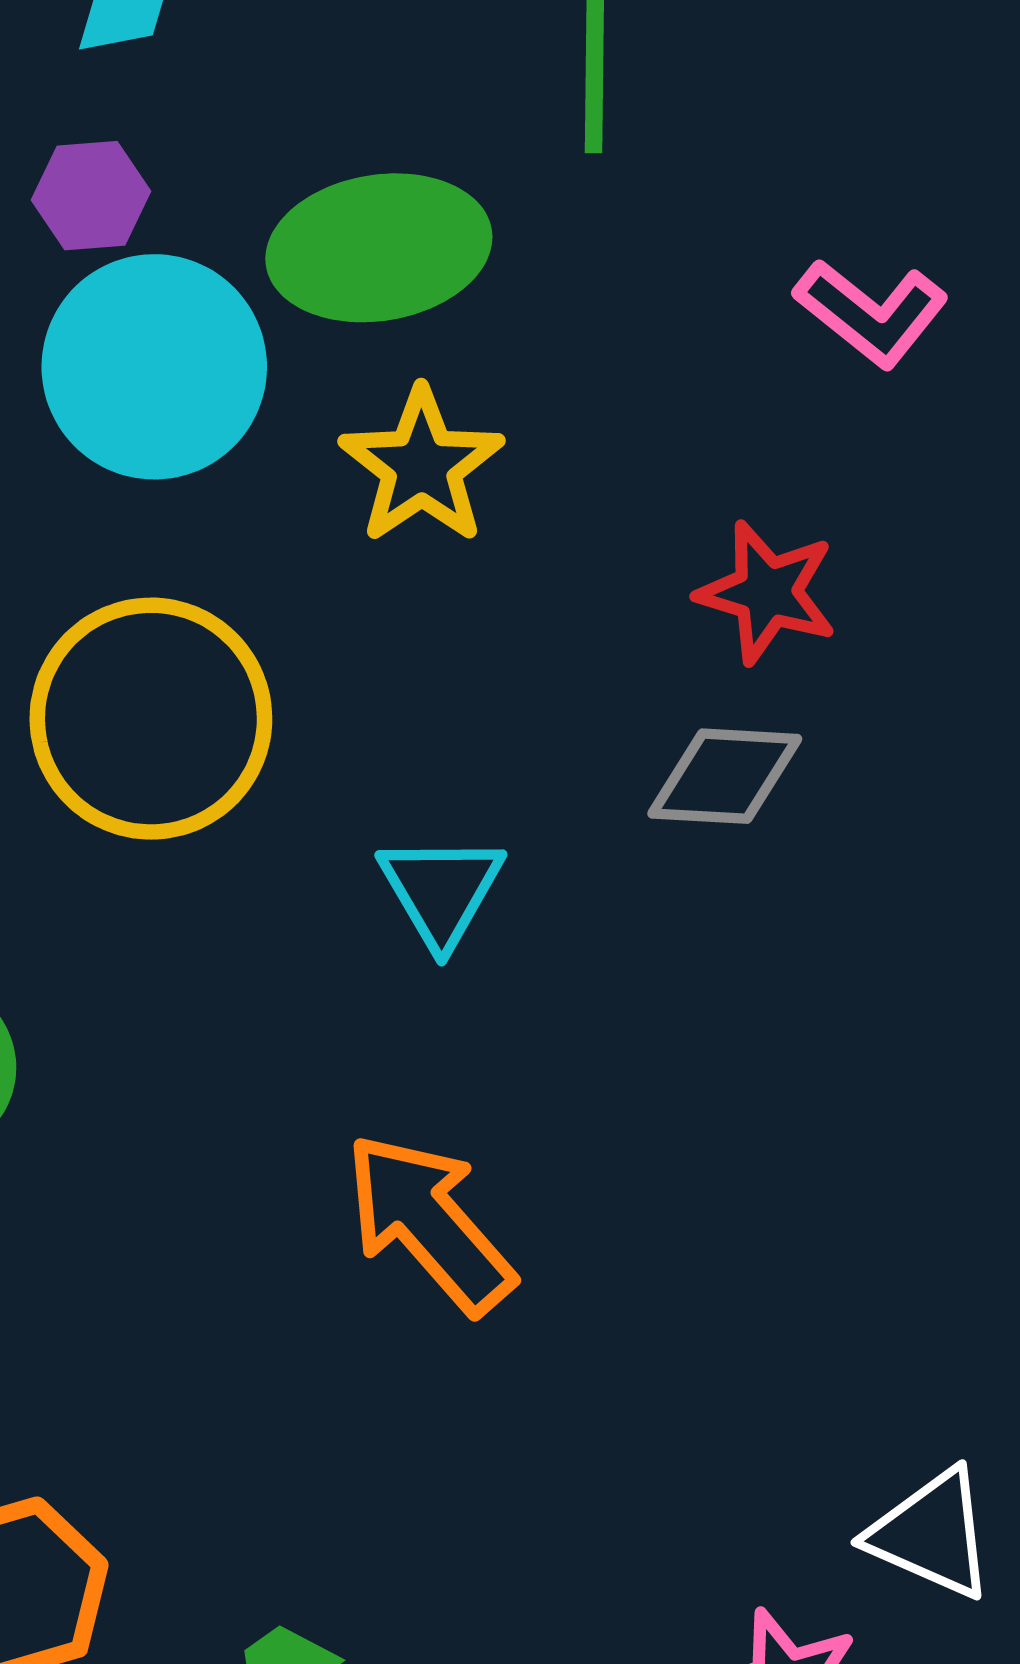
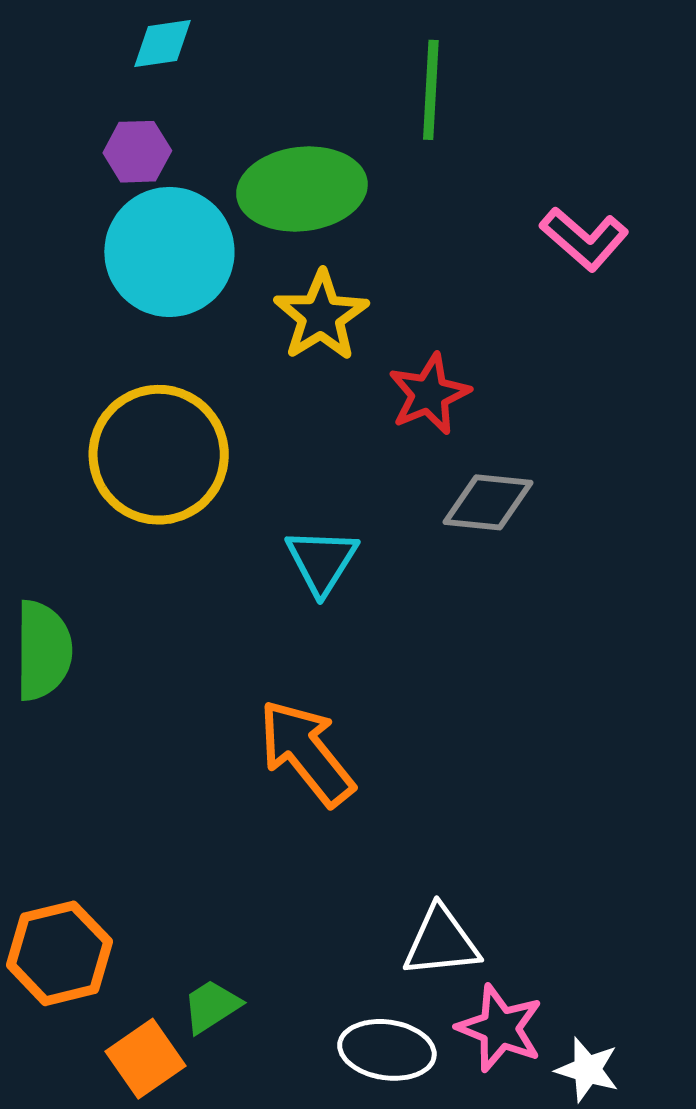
red star: (767, 592) -> (429, 394), moved, turned 30
white triangle: (931, 1534) -> (441, 942), moved, turned -32

